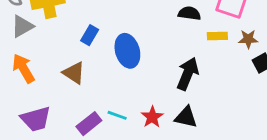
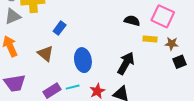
blue ellipse: (127, 51) -> (83, 60), moved
cyan line: (117, 115) -> (73, 87), turned -40

